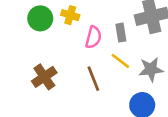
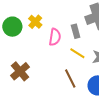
yellow cross: (70, 15) -> (35, 22), turned 32
brown line: (93, 79) -> (70, 78), moved

